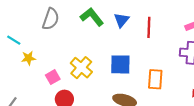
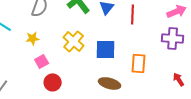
yellow star: (29, 58) -> (33, 38), moved
yellow cross: (81, 68) -> (74, 41), moved

